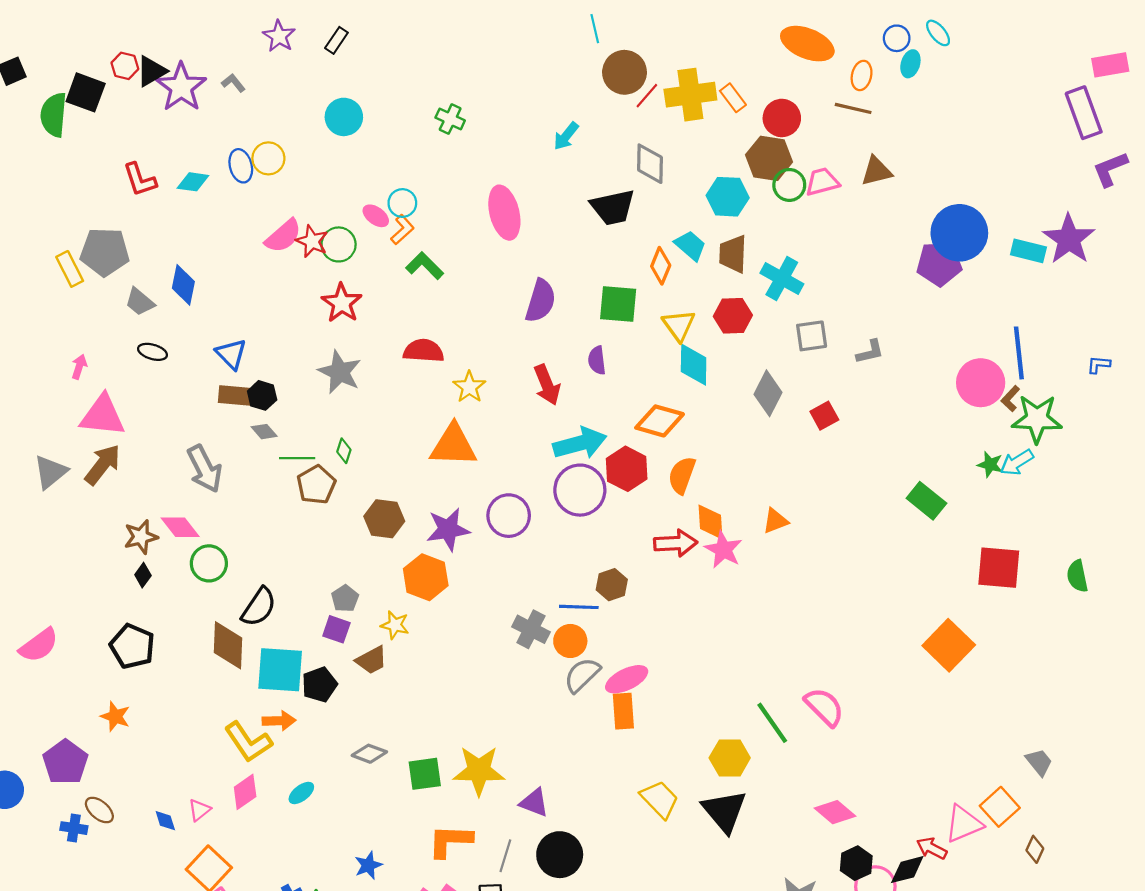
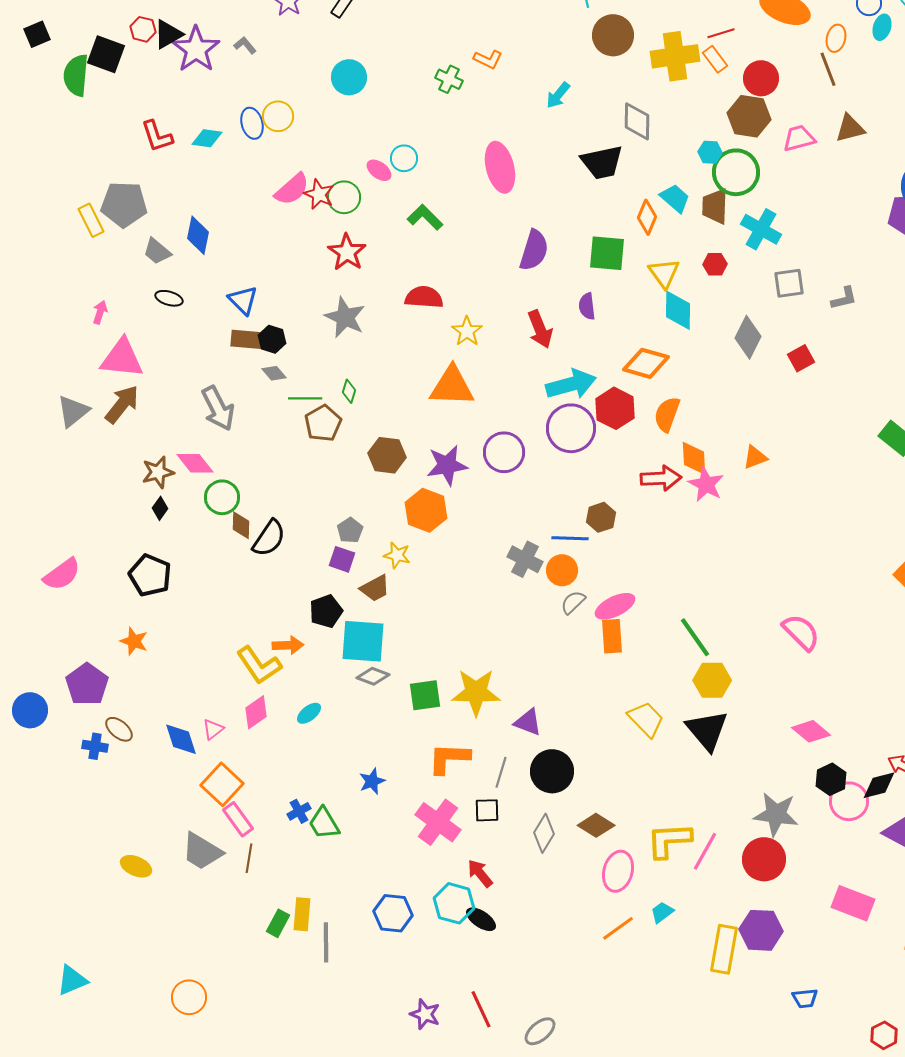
red line: (647, 96) -> (721, 33), moved, turned 32
brown line: (853, 108) -> (828, 69), turned 56
green circle: (789, 185) -> (736, 172), moved, size x1.5
cyan hexagon: (728, 197) -> (710, 152), size x0.6
orange L-shape: (402, 230) -> (488, 59), moved, turned 68
red hexagon: (733, 316) -> (715, 264), size x0.7
brown diamond: (228, 645) -> (241, 525), moved, size x0.6
cyan square: (280, 670) -> (363, 641), moved
gray semicircle: (582, 675) -> (573, 602), size x0.7
green line: (772, 723) -> (695, 637), moved
blue diamond: (165, 821) -> (181, 739), size x1.6

